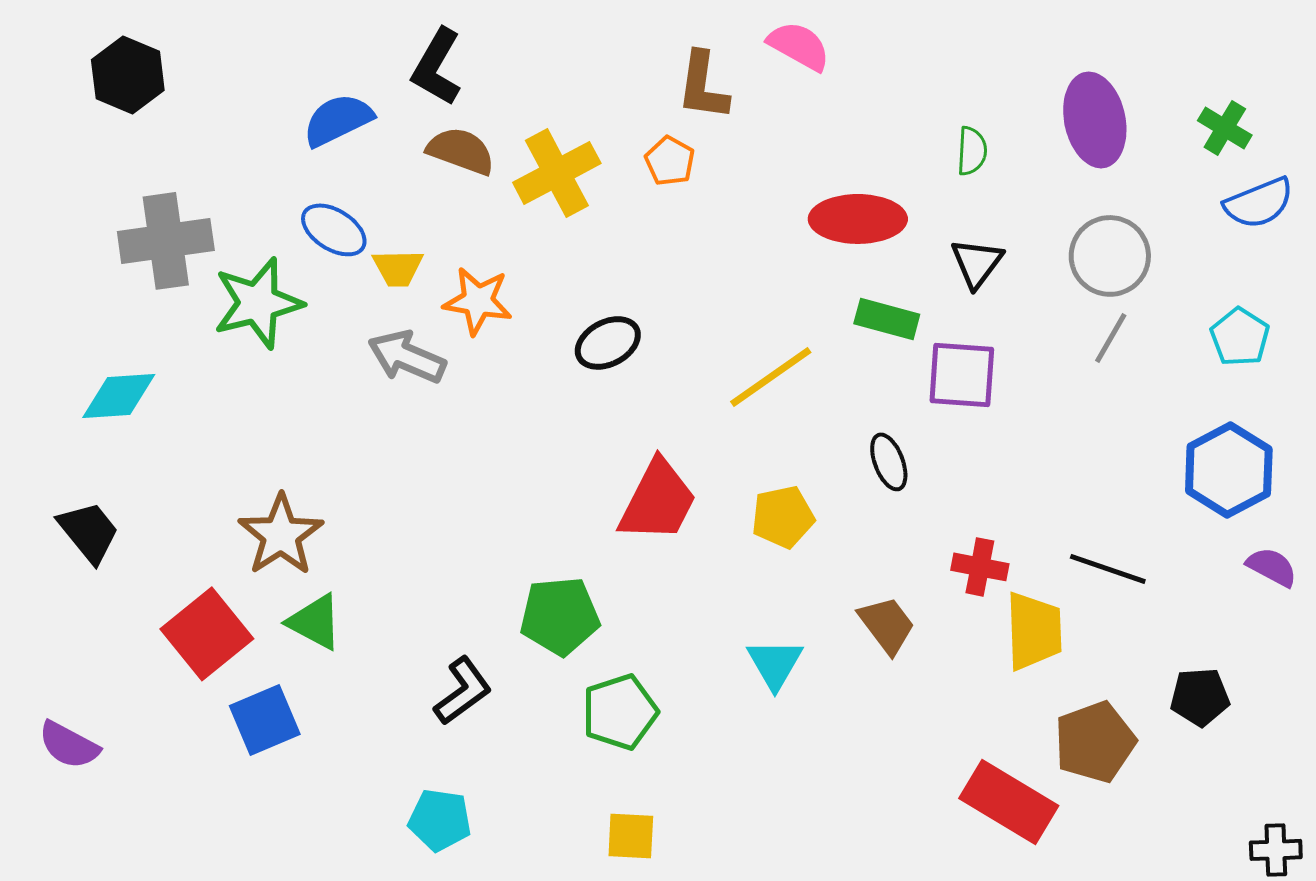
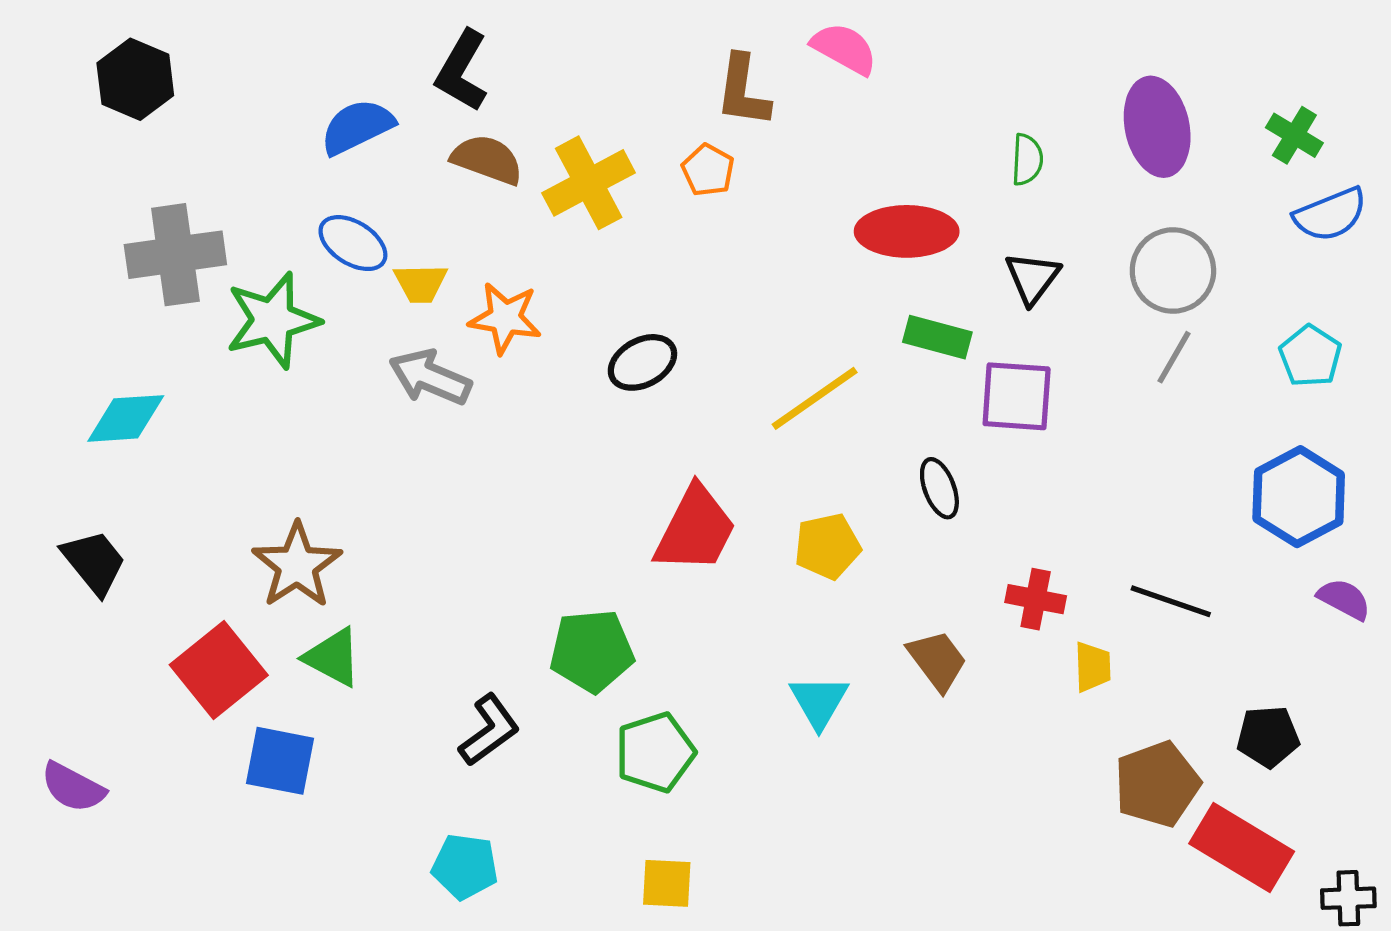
yellow trapezoid: (1034, 631) -> (1093, 667), size x0.6
blue square: (265, 720) -> (280, 761), turned 34
red rectangle: (1009, 802) -> (1242, 847), moved

